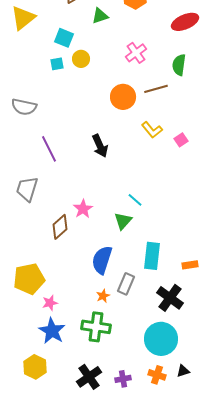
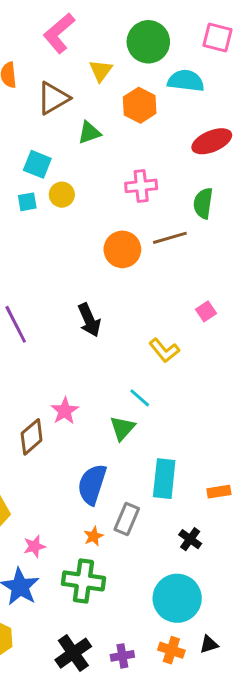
pink cross: (136, 53) -> (141, 186), turned 30
yellow L-shape: (152, 130) -> (164, 350), moved
black cross: (170, 298) -> (190, 539), size x0.6
pink star: (50, 303) -> (34, 546), moved

